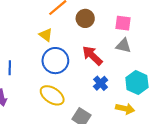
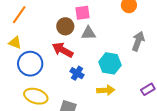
brown circle: (85, 18) -> (65, 26), moved

